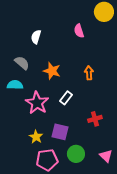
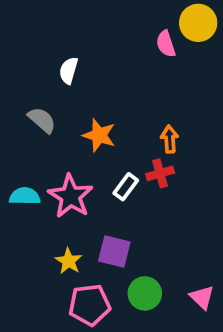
pink semicircle: (79, 31) -> (166, 44), moved
cyan semicircle: (15, 85) -> (25, 196), moved
red cross: (95, 119) -> (160, 173), moved

